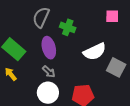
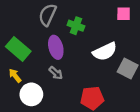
white circle: (48, 93) -> (31, 94), moved

